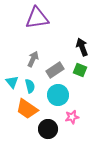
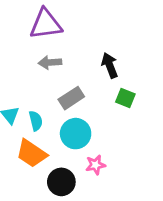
gray arrow: (33, 59) -> (50, 62), moved, turned -119
green square: (80, 70) -> (125, 98), moved

